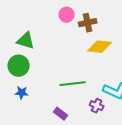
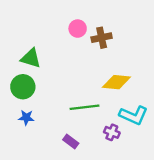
yellow diamond: (100, 47) -> (116, 82), moved

